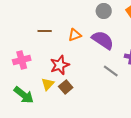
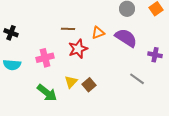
red star: (60, 65) -> (78, 49), moved
gray line: (111, 71) -> (137, 79), moved

